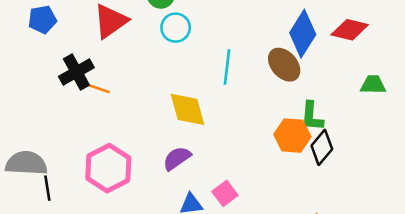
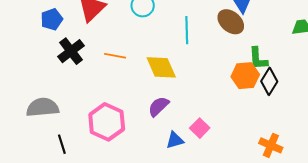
blue pentagon: (42, 19) -> (52, 19), moved
orange line: (96, 88) -> (115, 56), moved
gray semicircle: (26, 163) -> (43, 107), moved

